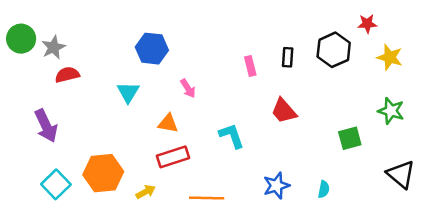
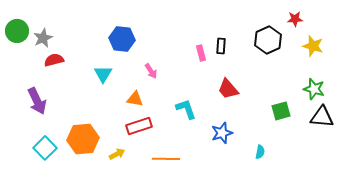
black rectangle: (288, 57) -> (221, 46), moved
black triangle: (401, 174) -> (322, 117), moved, turned -35
blue star: (276, 186) -> (222, 133), moved

